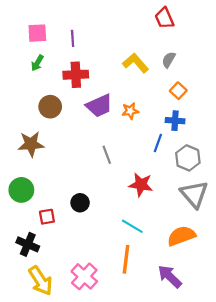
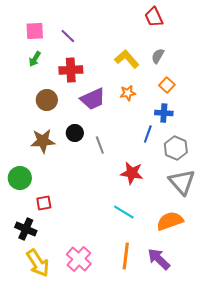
purple line: (73, 38) -> (68, 36), turned -42
orange star: (130, 111) -> (128, 93), moved
brown star: (31, 144) -> (43, 141), moved
black circle: (80, 203) -> (75, 133), moved
orange line: (126, 259) -> (126, 256), moved

